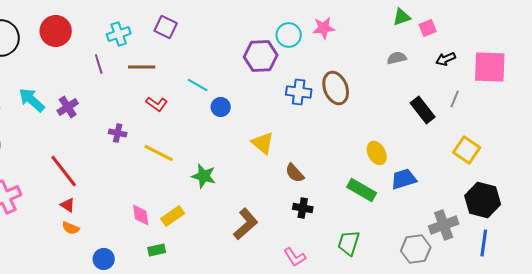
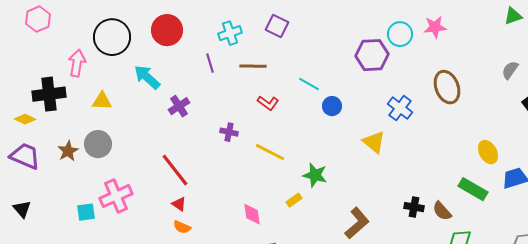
gray semicircle: (397, 58) -> (510, 70), moved, turned -42
blue cross: (299, 92) -> (400, 108), moved, turned 30
cyan arrow: (32, 100) -> (147, 77), moved
brown semicircle: (295, 173) -> (442, 211), moved
yellow rectangle: (173, 216) -> (294, 200), moved, size x0.7

